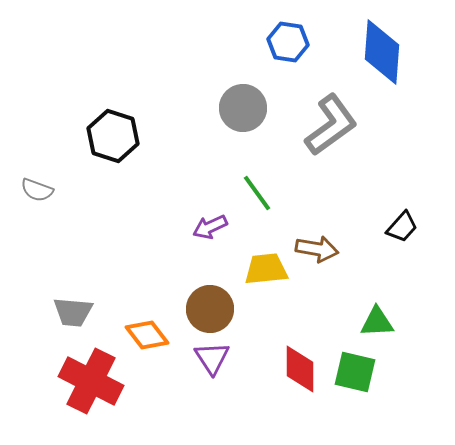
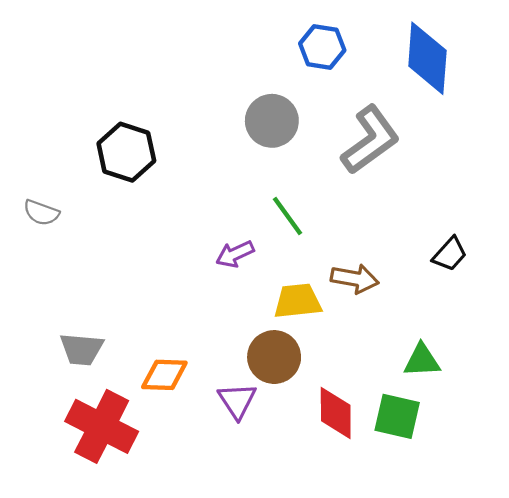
brown circle: (210, 309) -> (274, 357), moved
orange diamond: (147, 335) -> (164, 375), turned -51

